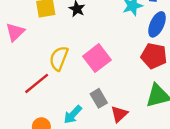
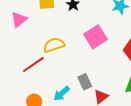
yellow semicircle: (59, 58) -> (54, 45), turned 45
pink square: (97, 58) -> (95, 37), moved

